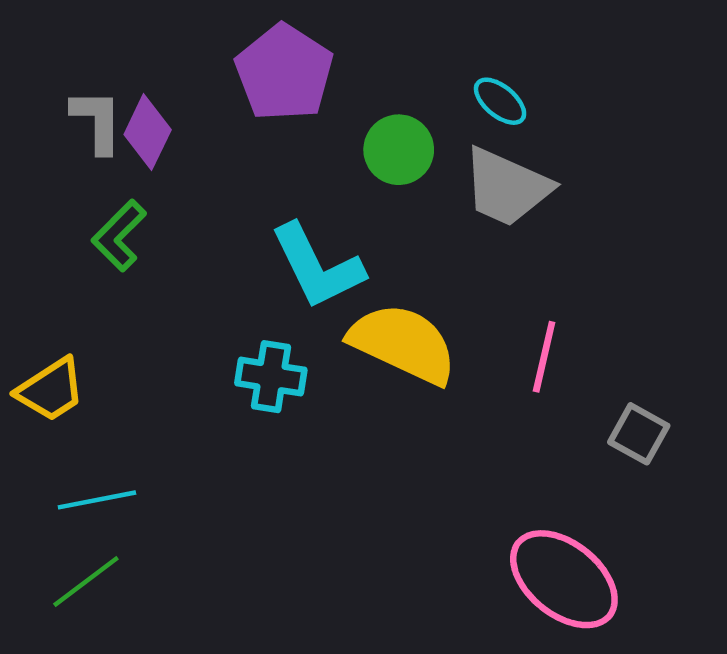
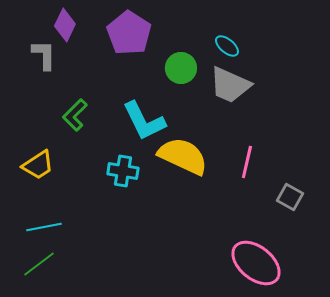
purple diamond: (148, 132) -> (65, 25), moved
green L-shape: (119, 236) -> (75, 115), moved
yellow trapezoid: (51, 390) -> (38, 165), moved

